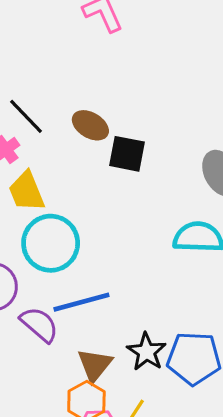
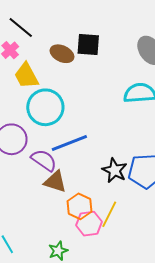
brown ellipse: (90, 125) -> (62, 54), moved
brown triangle: (95, 365) -> (55, 182), moved, turned -45

